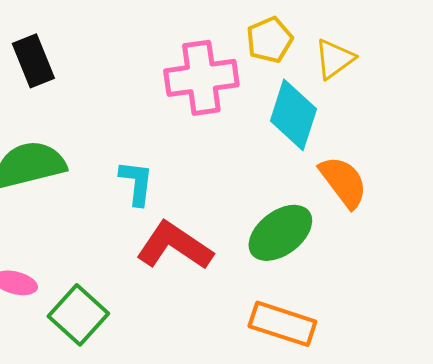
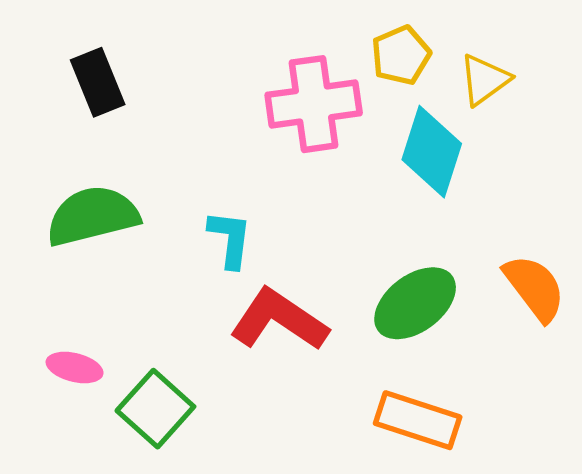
orange semicircle: (343, 182) -> (535, 288), moved

